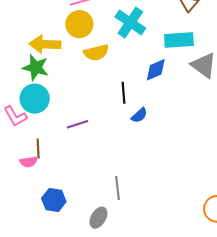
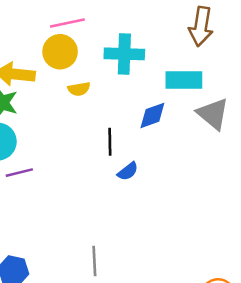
cyan cross: (130, 23) -> (124, 54), turned -36
yellow semicircle: (96, 53) -> (79, 89), size x0.7
purple line: (77, 124) -> (19, 173), moved

